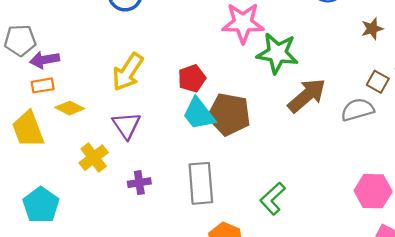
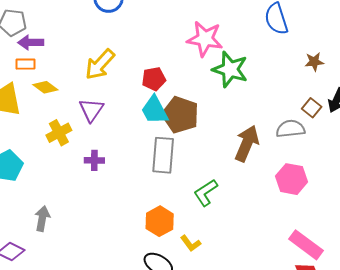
brown arrow: (307, 95) -> (247, 143), moved, turned -36
gray rectangle: (201, 183) -> (163, 155), moved
pink hexagon: (373, 191) -> (291, 179), moved

